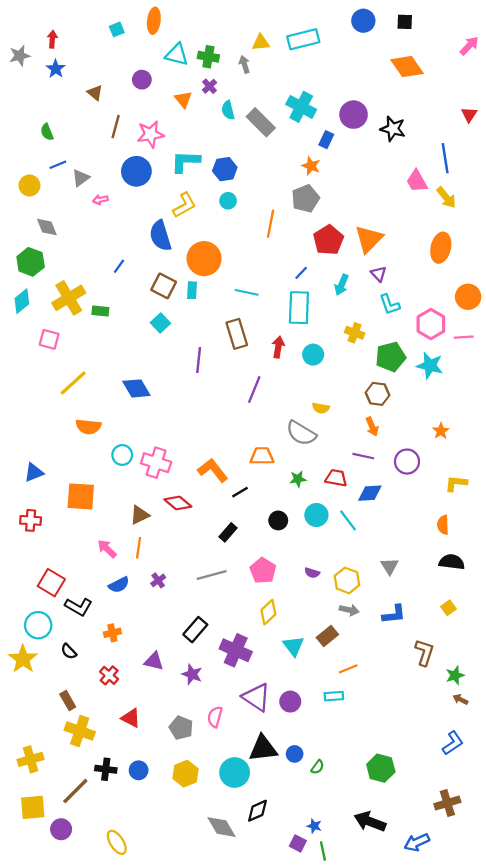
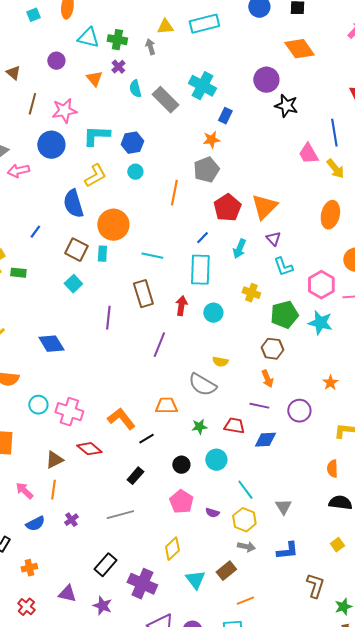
purple circle: (354, 115) -> (266, 80), moved
orange star: (311, 166) -> (211, 140), turned -30
pink arrow: (100, 200) -> (18, 171), size x1.5
cyan line: (348, 520) -> (245, 490), moved
pink pentagon: (263, 571) -> (181, 502), moved

